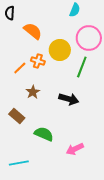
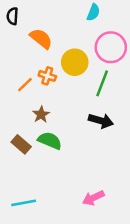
black arrow: (69, 99) -> (101, 121), moved
green semicircle: (44, 134) -> (50, 141), moved
pink arrow: (75, 149) -> (93, 198), moved

